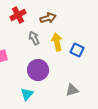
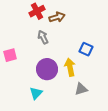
red cross: (18, 15) -> (37, 11), moved
yellow arrow: (57, 42) -> (70, 67), moved

